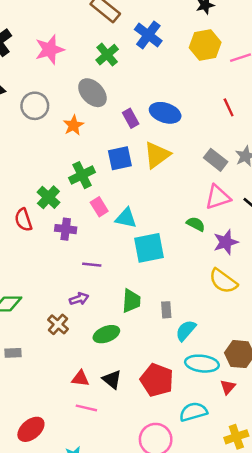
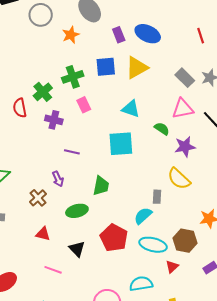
cyan triangle: (126, 218) -> (131, 109), moved
purple arrow: (79, 299) -> (58, 179), turned 77
gray rectangle: (166, 310) -> (157, 197), moved
red triangle: (80, 378) -> (43, 234), moved
red pentagon: (157, 380) -> (114, 238), moved

